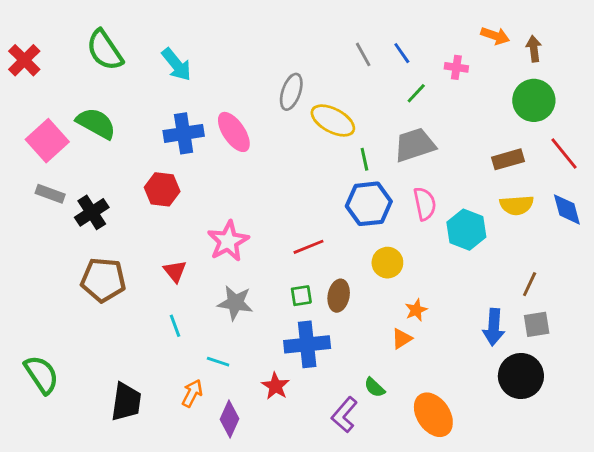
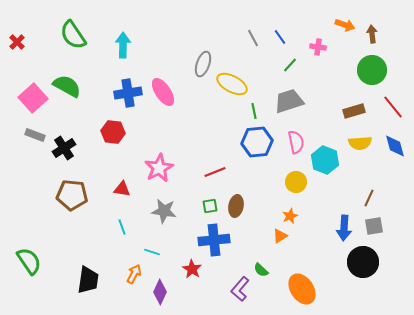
red cross: (24, 60) -> (17, 42), size x0.7
cyan arrow: (176, 65) -> (123, 45), turned -140
yellow circle: (387, 263) -> (296, 182), moved
red triangle: (175, 271) -> (122, 189), turned -42

